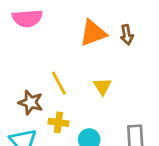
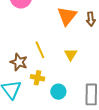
orange triangle: (93, 33) -> (67, 16), turned -35

